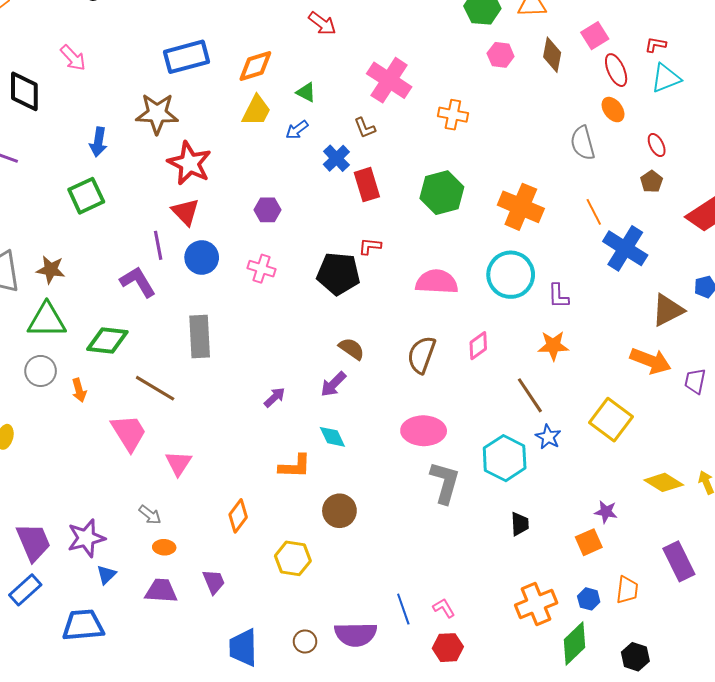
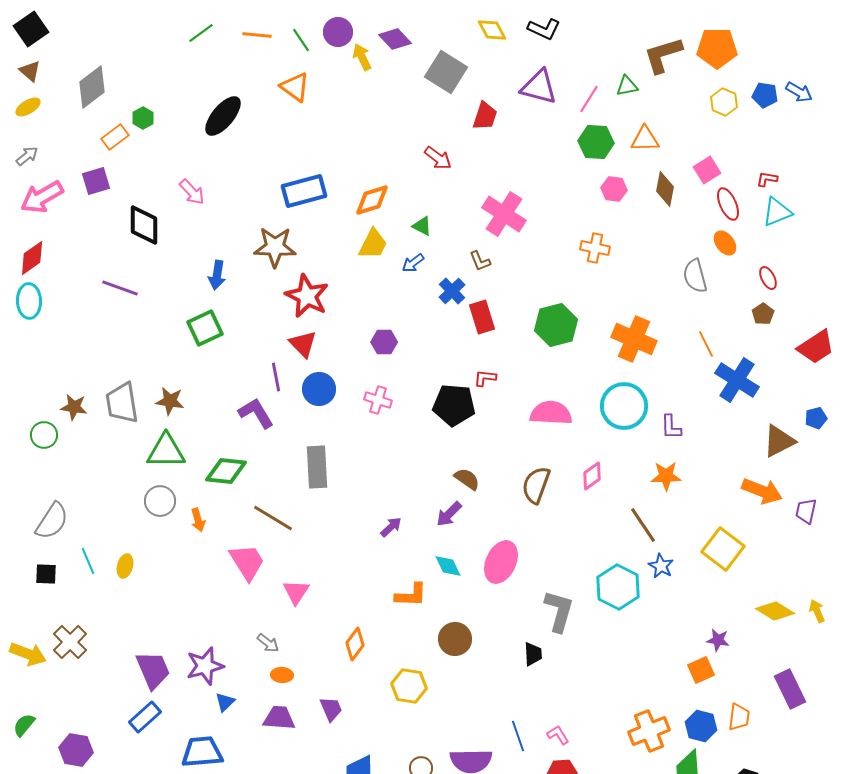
orange cross: (453, 115) -> (595, 248), moved
pink ellipse: (424, 431) -> (501, 562), moved, turned -66
black trapezoid: (520, 524) -> (533, 654), moved
blue hexagon: (589, 599) -> (701, 726), size x1.4

